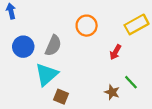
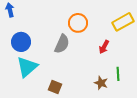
gray semicircle: (53, 46) -> (62, 44), moved
cyan triangle: (47, 74) -> (27, 67), moved
green line: (131, 82) -> (118, 74), turned 40

